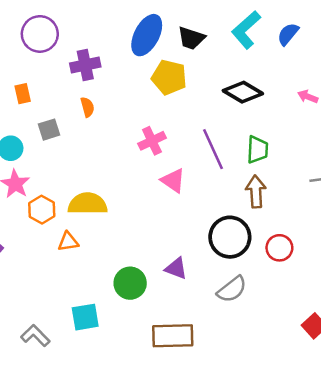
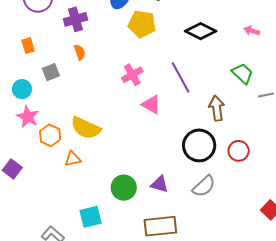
green trapezoid: (258, 150) -> (242, 73), moved, turned -45
yellow semicircle: (88, 204) -> (86, 128), turned -152
purple triangle: (176, 268) -> (160, 184), moved

